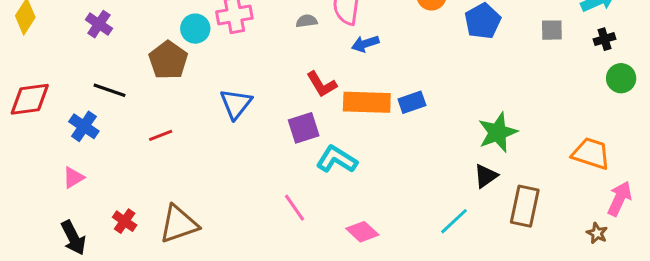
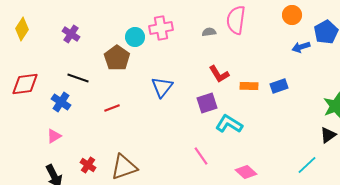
blue arrow: (365, 44) -> (301, 47), moved
orange rectangle: (367, 102) -> (249, 86), size x0.6

